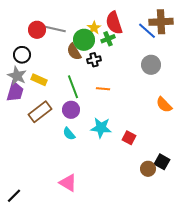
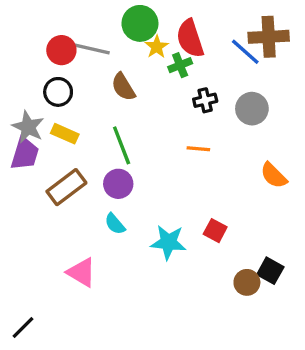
green circle: (84, 40) -> (140, 23), moved
black circle: (22, 55) -> (58, 92), moved
black cross: (94, 60) -> (205, 100), moved
orange line: (103, 89) -> (198, 149), moved
cyan star: (101, 128) -> (168, 242), moved
pink triangle: (68, 183) -> (81, 272), moved

